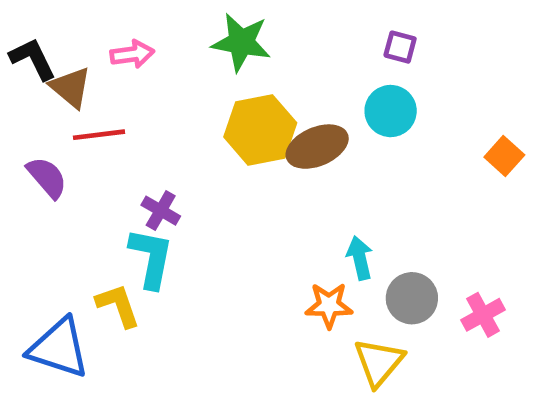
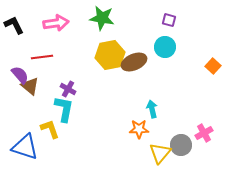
pink arrow: (132, 54) -> (56, 23), size x1.4
brown triangle: (71, 87) -> (30, 86), moved
gray circle: (412, 298) -> (181, 145), moved

